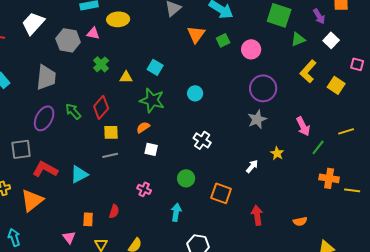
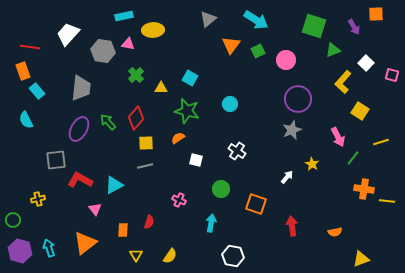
white square: (331, 40) -> (366, 63), moved
yellow square: (336, 85) -> (360, 111), moved
white square: (151, 149) -> (196, 160), moved
orange triangle: (32, 200) -> (85, 243), moved
pink triangle: (69, 237) -> (95, 209), moved

